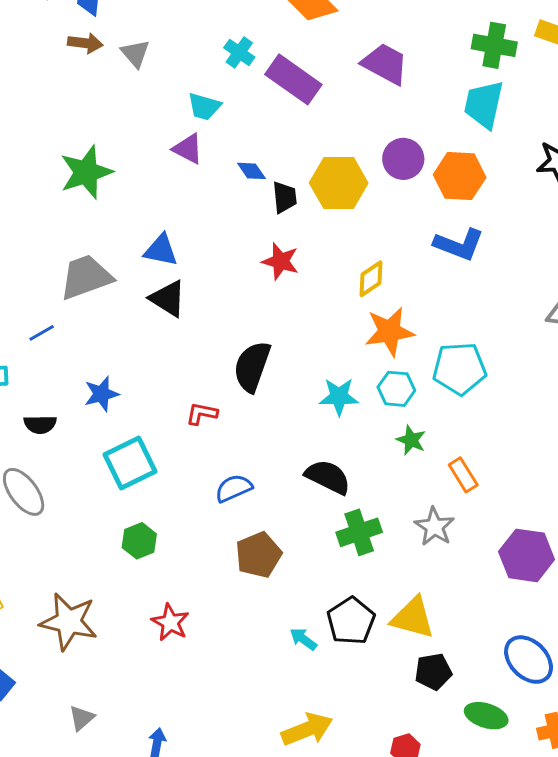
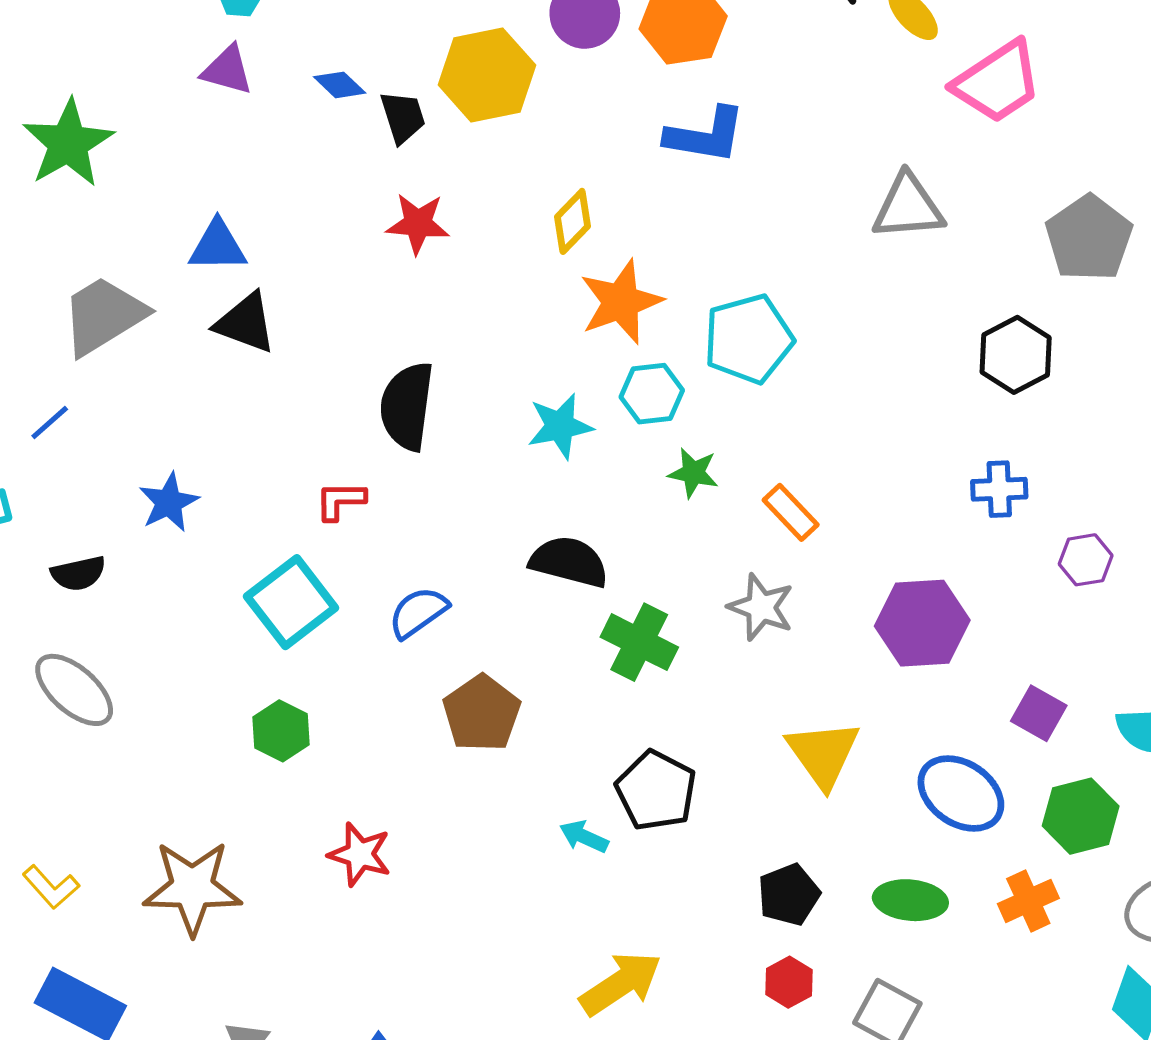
cyan square: (130, 463) -> (291, 602), moved
green cross: (359, 532) -> (639, 642), turned -33
yellow triangle: (413, 618) -> (823, 754), moved, turned 51
black pentagon: (433, 672) -> (789, 895), moved

